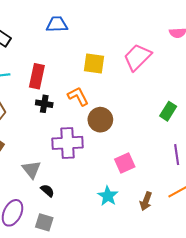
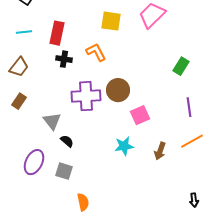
brown circle: (100, 120) -> (118, 90), moved
cyan star: (108, 196) -> (124, 146), turned 30

